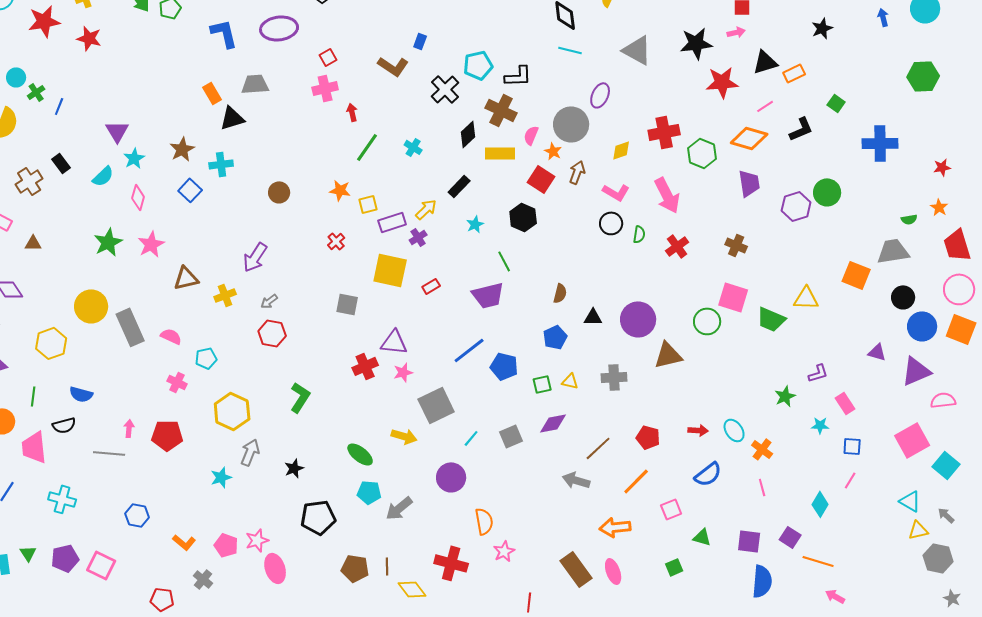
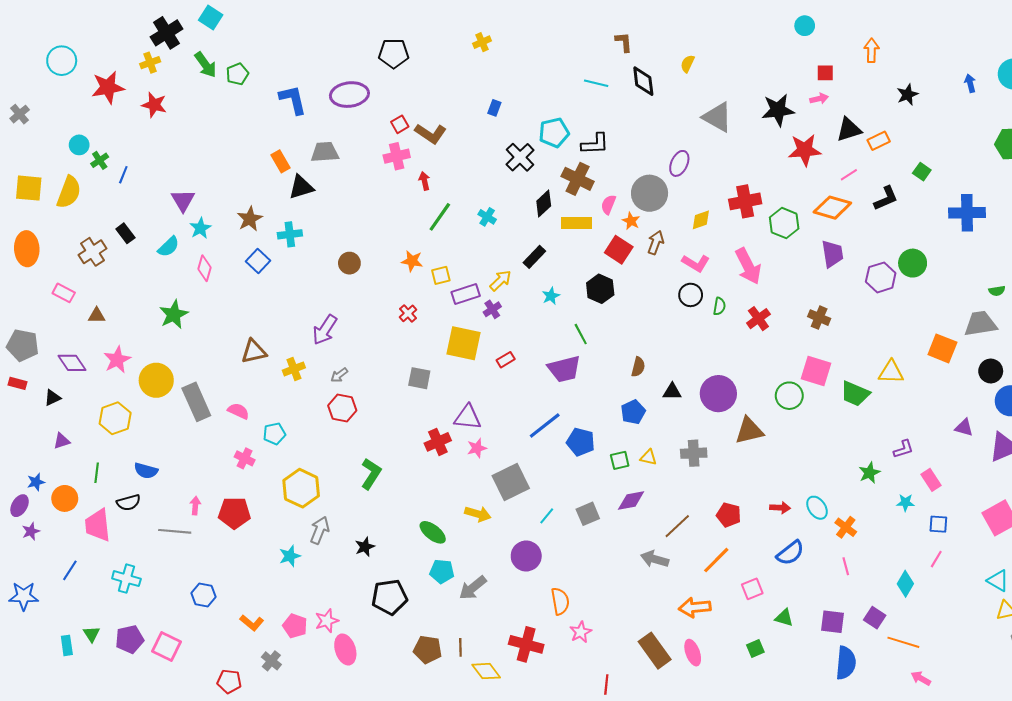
cyan line: (570, 50) -> (596, 83), moved
brown L-shape: (393, 66) -> (431, 134), moved
pink star: (151, 244) -> (117, 360), moved

